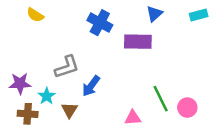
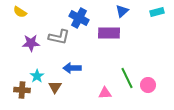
yellow semicircle: (35, 15) -> (20, 12), moved
gray L-shape: (67, 67) -> (59, 37), moved, turned 30
purple star: (20, 83) -> (31, 43), moved
blue arrow: (91, 86) -> (72, 68), turned 54

